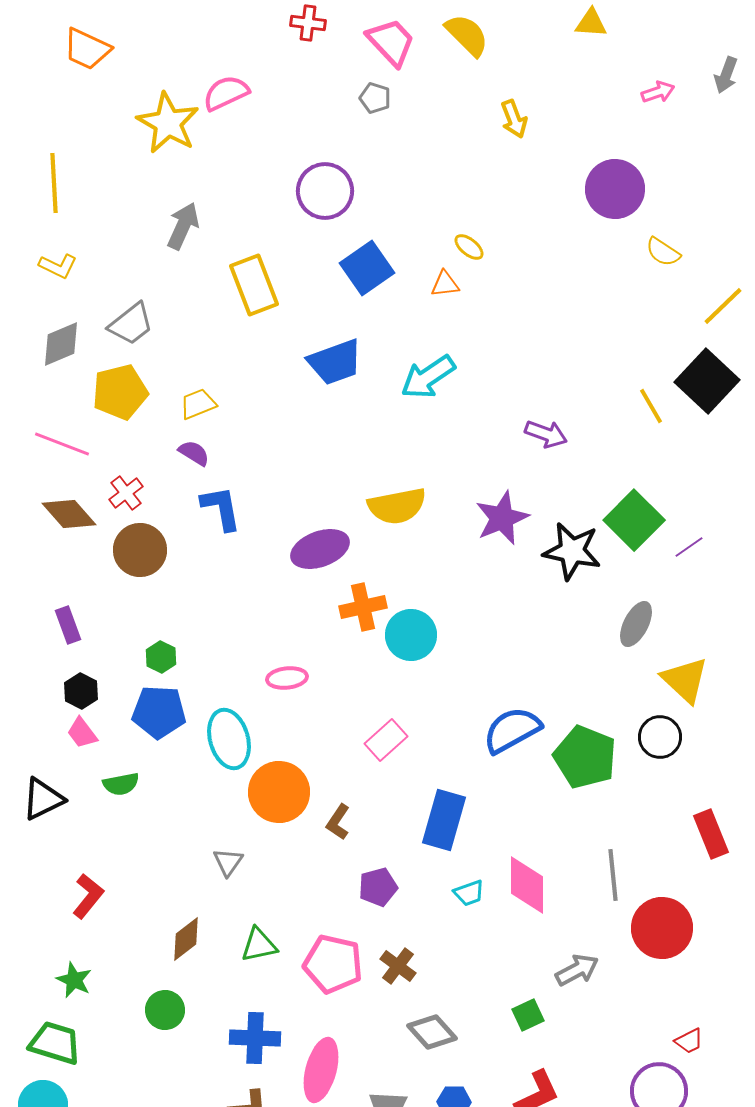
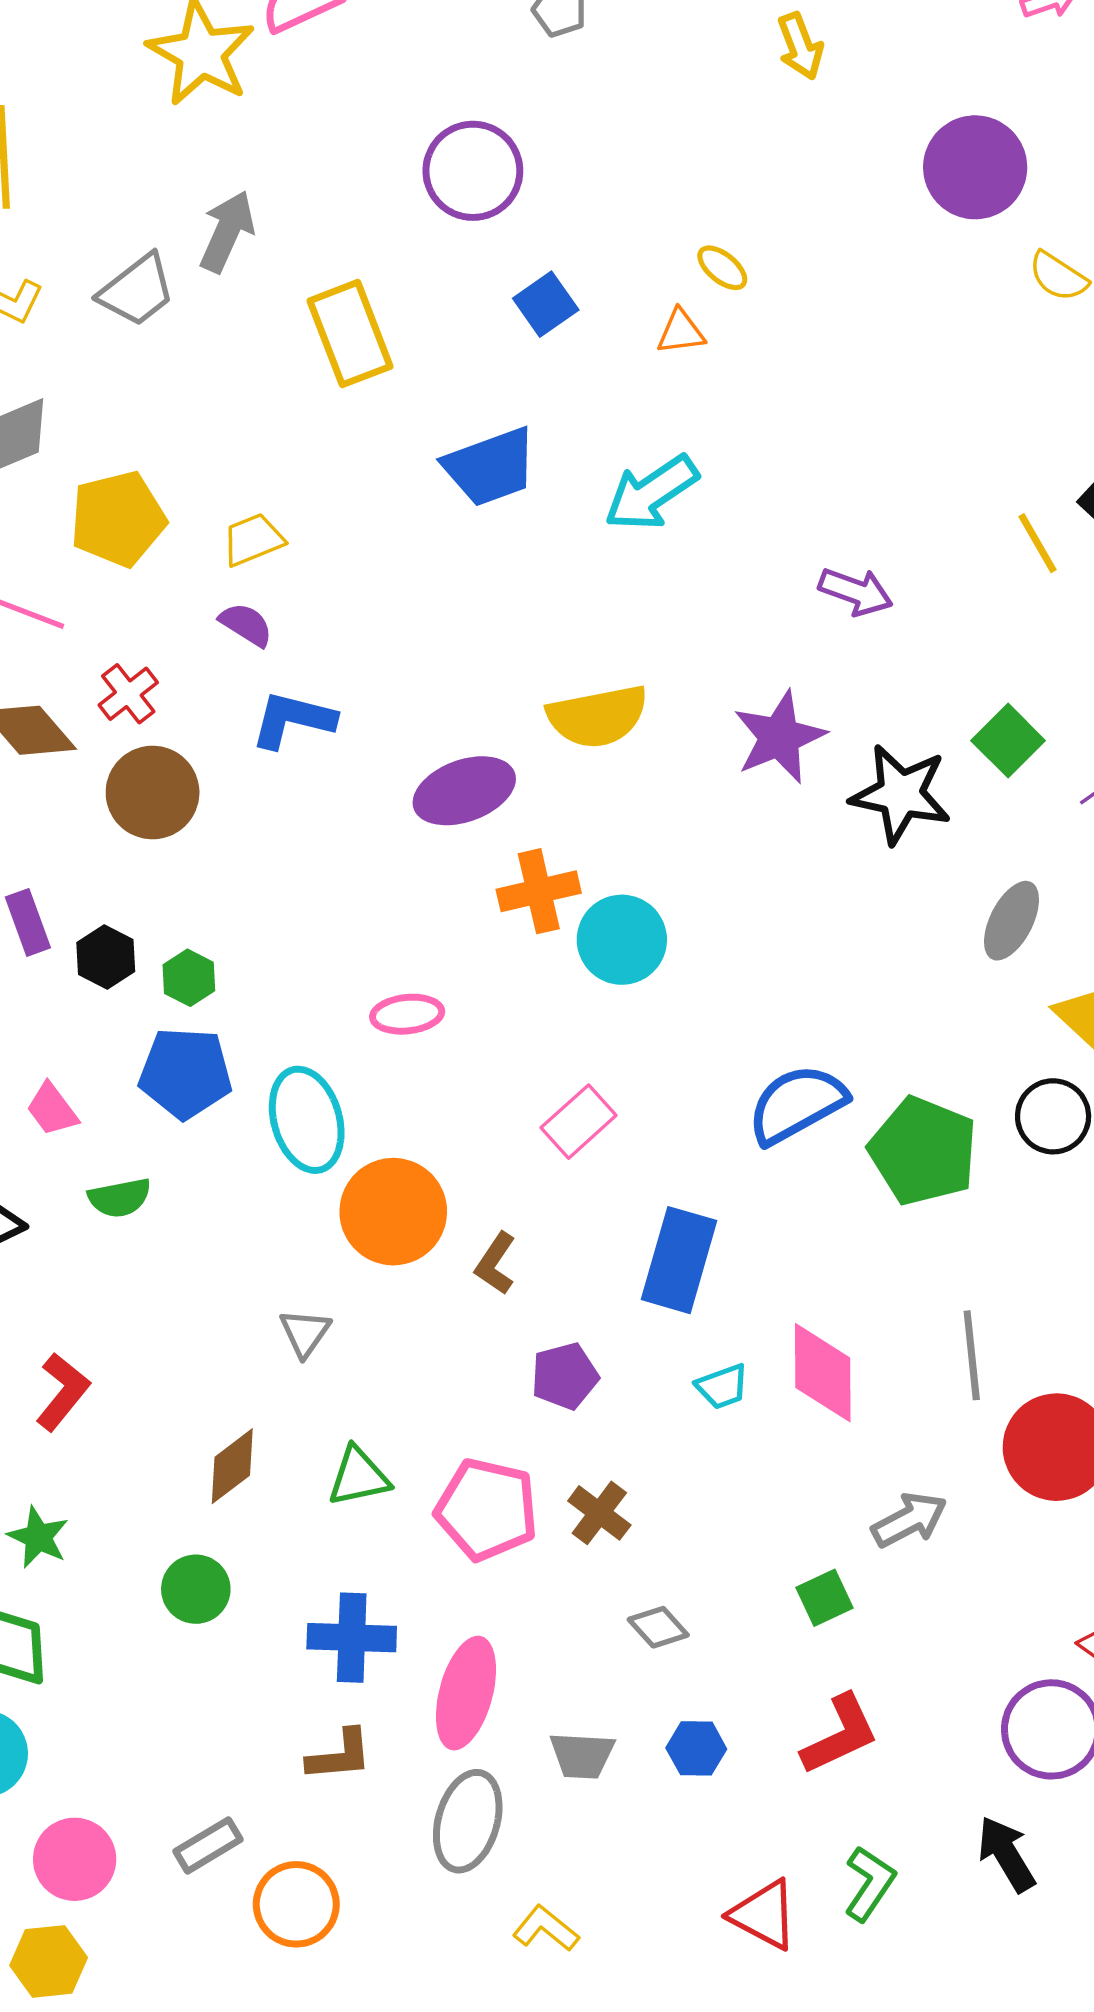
blue square: (367, 268) -> (546, 304), size x0.7
gray trapezoid: (131, 324) -> (137, 290), moved
blue L-shape: (221, 508) -> (293, 720), turned -66
green square: (634, 520) -> (1008, 741), size x0.7
black hexagon: (81, 691) -> (106, 957), moved
gray diamond: (432, 1032) -> (658, 1627), size x0.7

